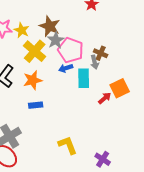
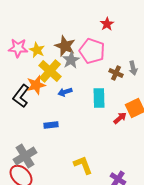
pink pentagon: (71, 50) -> (92, 51), moved
gray arrow: (95, 62) -> (133, 68), moved
blue arrow: (66, 68) -> (65, 92), moved
orange star: (33, 80) -> (36, 85), moved

